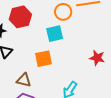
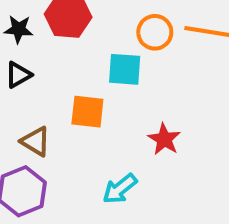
red star: (97, 58) -> (164, 139), moved

